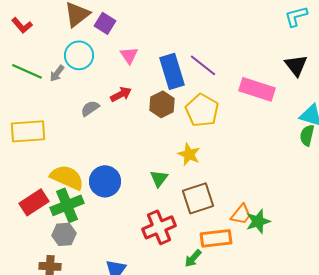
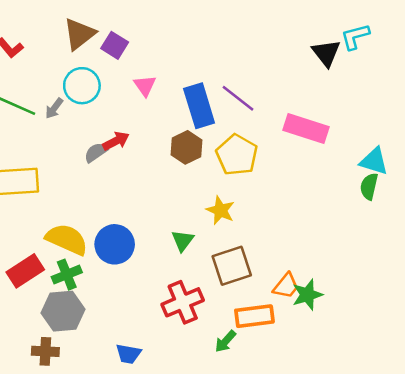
black triangle: (296, 65) -> (326, 53), moved
red arrow: (121, 94) -> (116, 141), moved
green cross: (67, 205) -> (67, 275), size x0.7
gray hexagon: (64, 234) -> (63, 311), size x1.4

